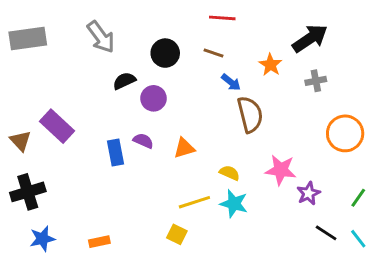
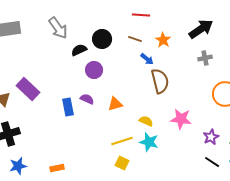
orange star: (270, 65) -> (163, 40), moved
black semicircle: (124, 81) -> (79, 50), moved
purple star: (308, 193) -> (211, 137), moved
yellow square: (177, 234) -> (122, 163), moved

